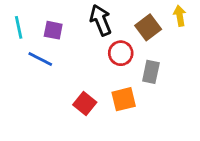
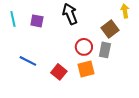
brown square: (148, 27) -> (110, 29), moved
red circle: (121, 53) -> (84, 47), moved
blue line: (40, 59) -> (28, 61), moved

